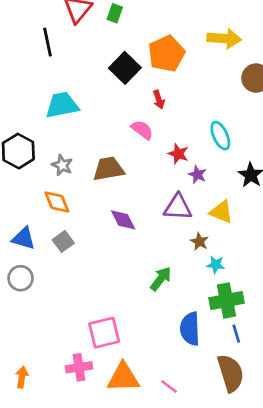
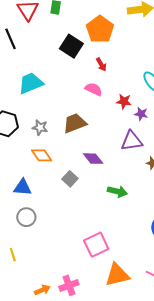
gray square: (63, 241) -> (70, 179), moved
green arrow: (161, 279) -> (117, 191), moved, turned 78
pink cross: (79, 367) -> (69, 285), moved
orange arrow: (22, 377) -> (42, 290), turned 70

